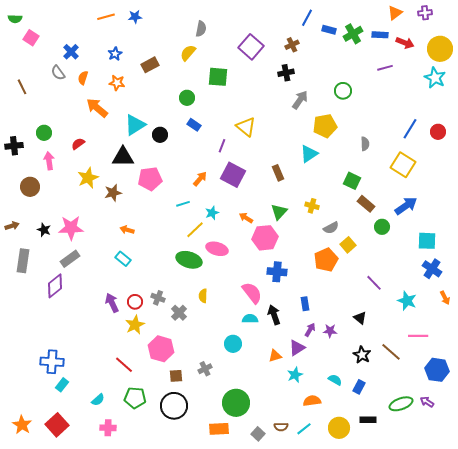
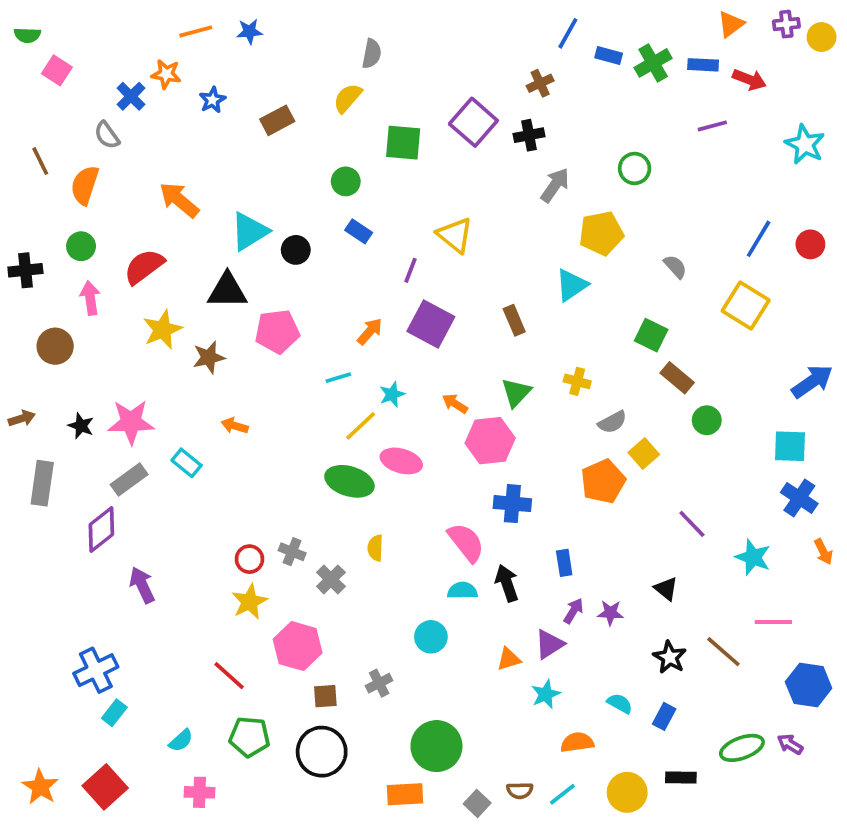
purple square: (251, 47) -> (473, 122), moved
yellow circle: (440, 49) -> (822, 37), moved, size x0.6
orange semicircle: (83, 78) -> (85, 185), moved, size x1.5
orange star: (117, 83) -> (166, 74), moved
red semicircle: (78, 144) -> (144, 267), size x1.6
gray semicircle: (365, 144) -> (675, 267), turned -40
blue arrow: (406, 206) -> (812, 381), moved
cyan rectangle: (123, 259) -> (187, 463), moved
purple arrow: (112, 303) -> (142, 585), moved
blue cross: (52, 362) -> (96, 670), turned -30

